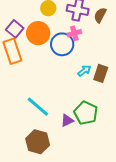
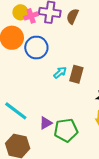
pink cross: (74, 33) -> (31, 16), moved
green pentagon: (86, 113) -> (66, 130), moved, turned -30

